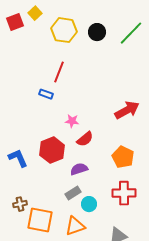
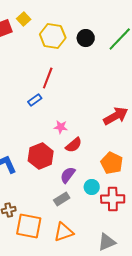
blue rectangle: (46, 94) -> (35, 100), turned -56
purple semicircle: (79, 169) -> (68, 175), turned -36
cyan circle: (89, 204) -> (92, 187), moved

